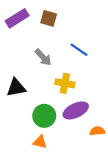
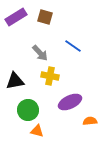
yellow cross: (65, 83) -> (50, 76), moved
green circle: (44, 116) -> (28, 110), moved

